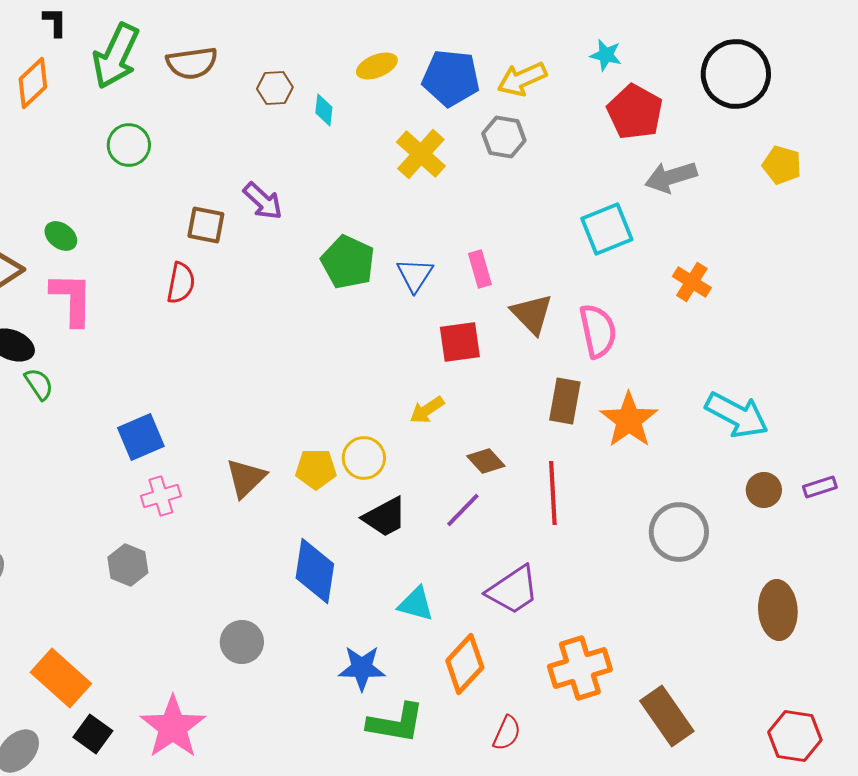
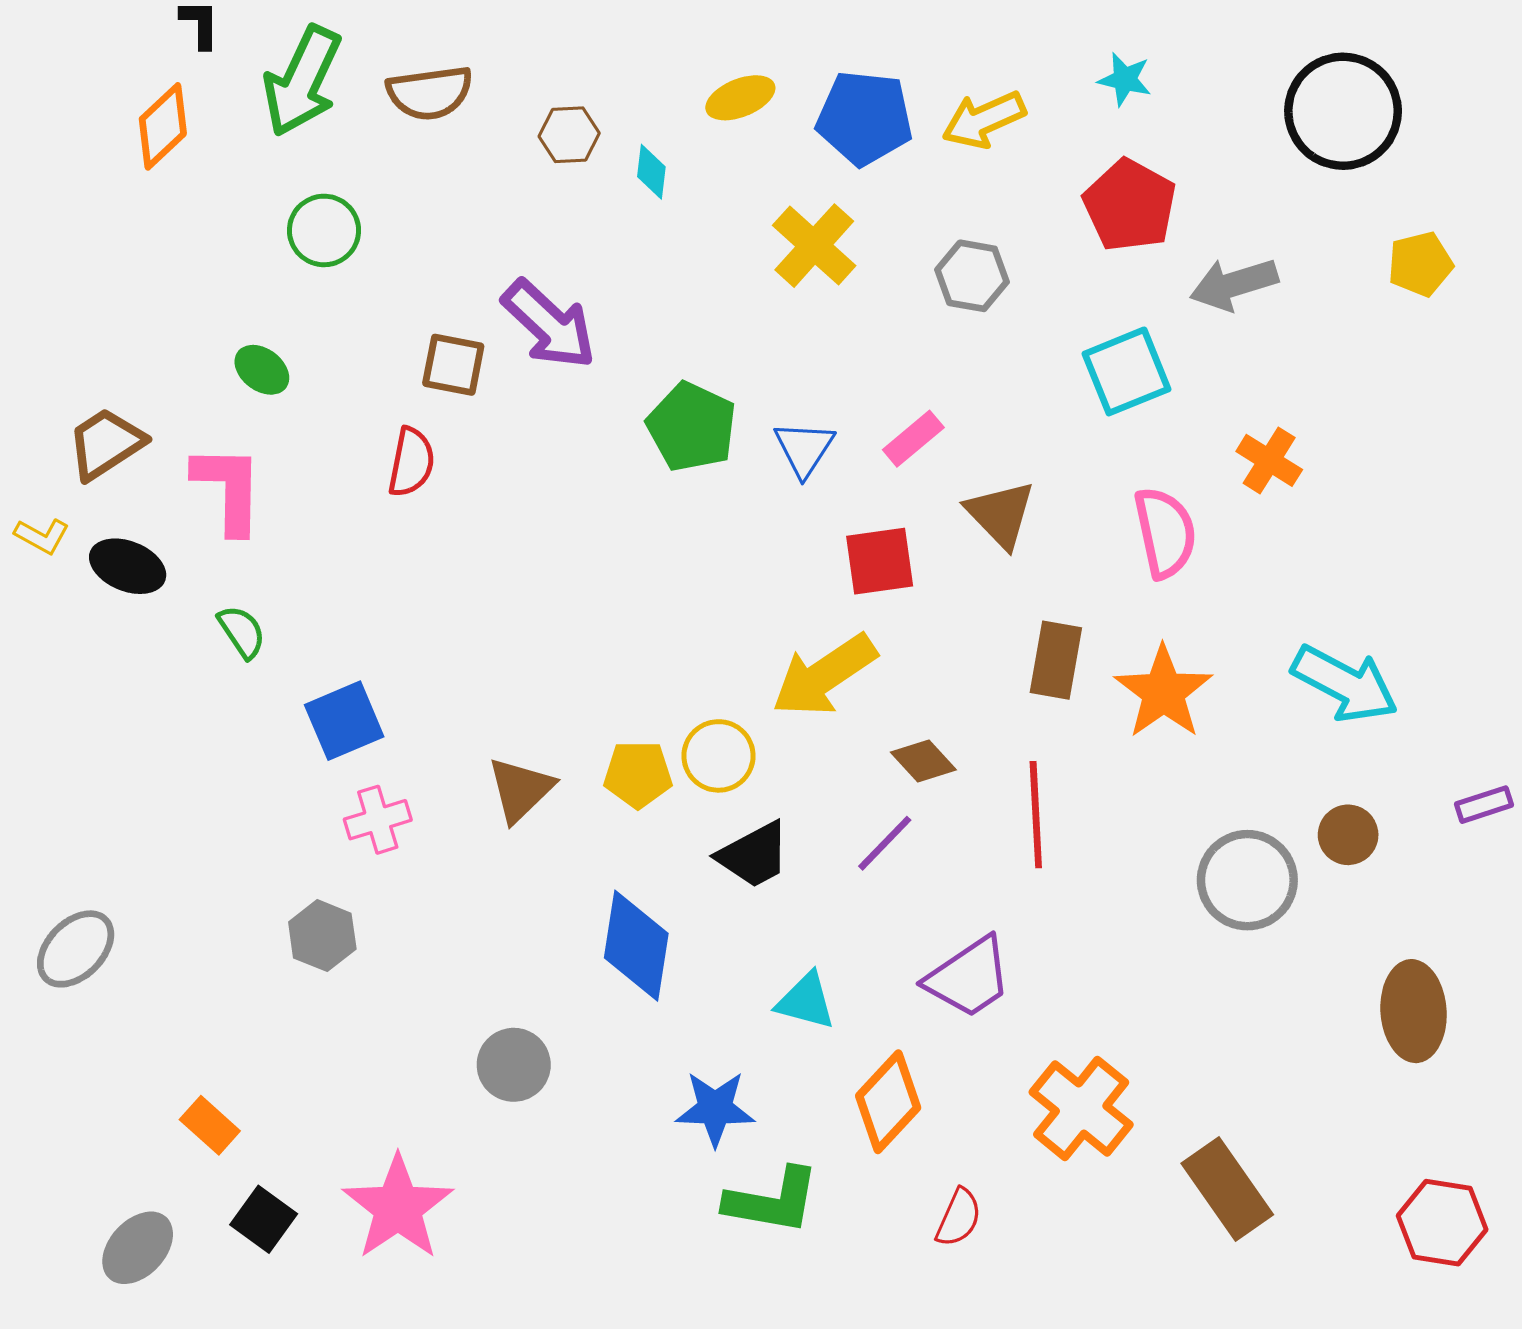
red pentagon: (635, 112) -> (1130, 205), moved
gray hexagon: (504, 137) -> (972, 276), moved
yellow pentagon: (782, 165) -> (1420, 264), turned -30
purple arrow: (263, 201) -> (549, 324), size x1.4
green ellipse: (61, 236) -> (262, 370), moved
pink rectangle: (480, 269) -> (913, 439), turned 66
pink semicircle: (598, 331) -> (1165, 533), moved
green semicircle: (39, 384) -> (242, 632), moved
yellow arrow: (427, 410) -> (824, 675), size x1.8
brown circle: (764, 490) -> (1348, 835), moved
orange cross: (580, 668) -> (1081, 1108), turned -34
orange rectangle: (61, 678) -> (210, 1125), size x0.6

